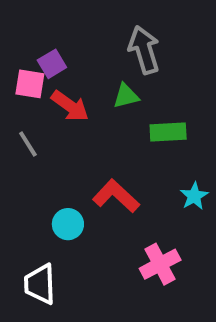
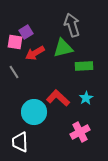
green triangle: (126, 96) -> (63, 48), size x1.5
red arrow: (70, 106) -> (35, 53), turned 114
cyan star: (194, 196) -> (86, 98), moved
cyan circle: (68, 224) -> (34, 112), size x1.6

